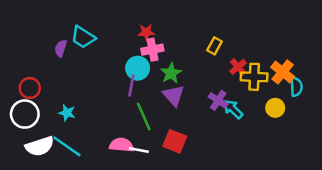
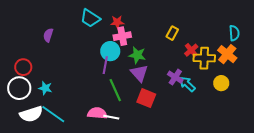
cyan trapezoid: (83, 37) -> (90, 18), moved
green star: (171, 73) -> (137, 55), turned -30
cyan semicircle: (296, 87) -> (234, 33), moved
cyan star: (67, 113) -> (45, 88), moved
red square: (175, 141) -> (146, 98), moved

